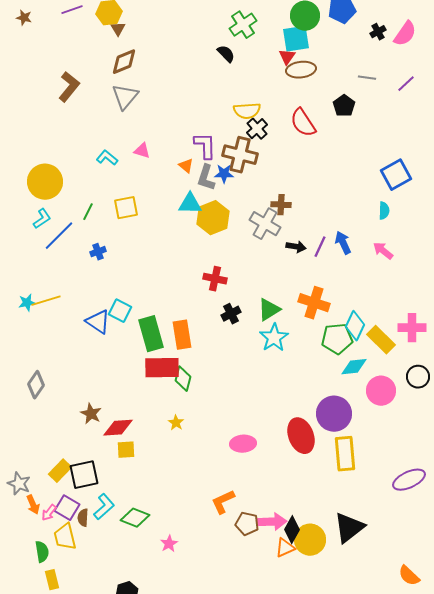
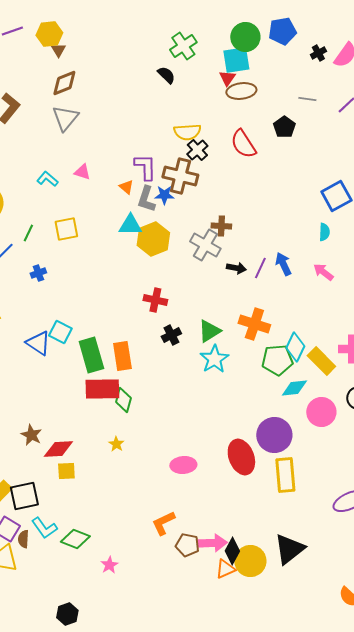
cyan L-shape: (104, 507) -> (44, 528), turned 96

